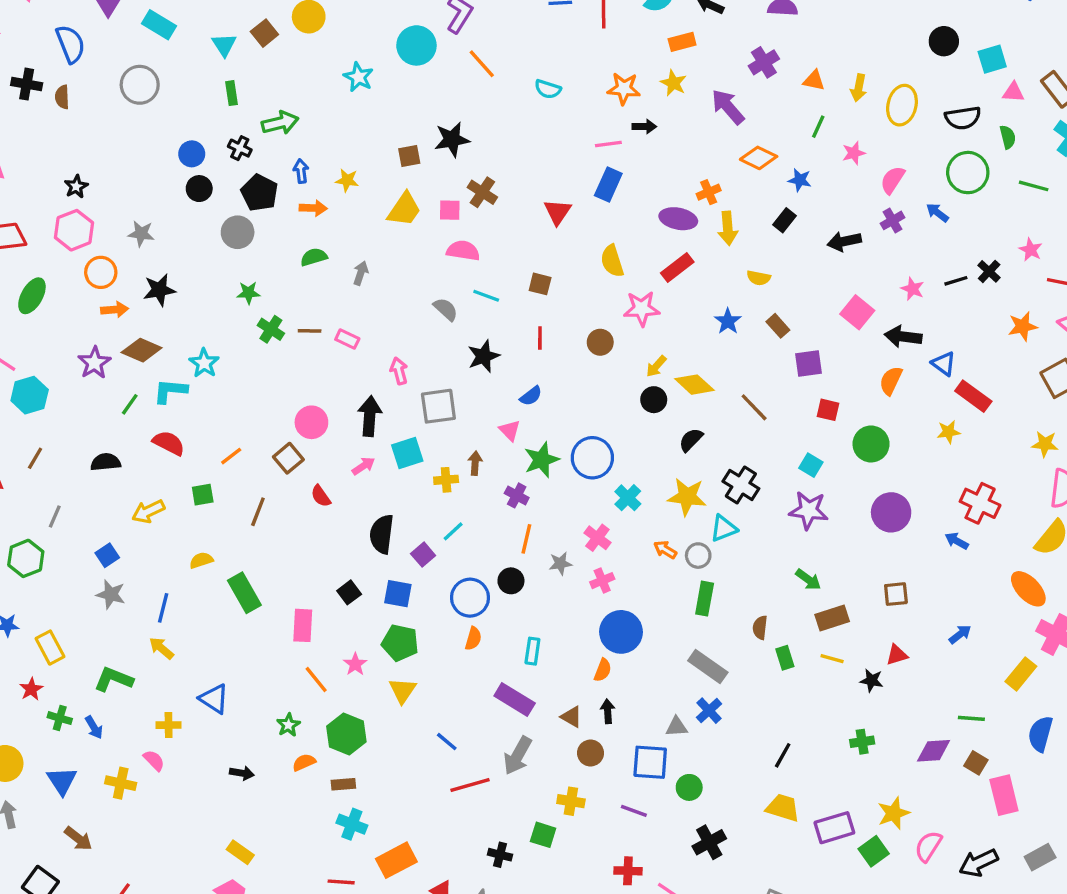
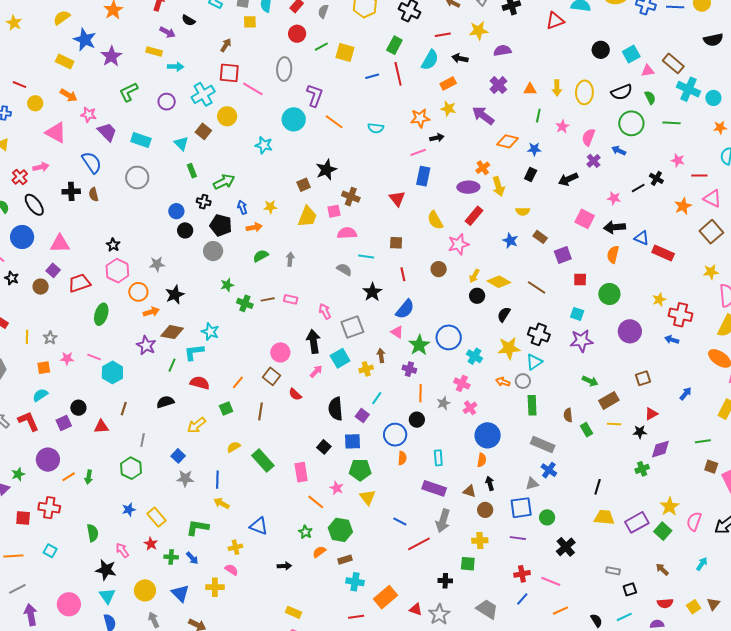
blue semicircle: (531, 396) -> (405, 309), size x1.5
yellow star: (949, 432) -> (659, 300), moved
purple diamond: (934, 751) -> (660, 449), moved

